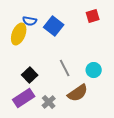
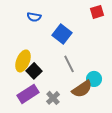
blue square: (54, 26) -> (62, 34), moved
yellow ellipse: (19, 34) -> (23, 61), moved
cyan circle: (94, 70) -> (94, 79), moved

